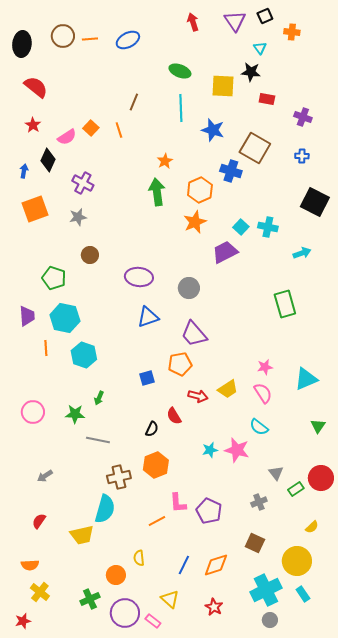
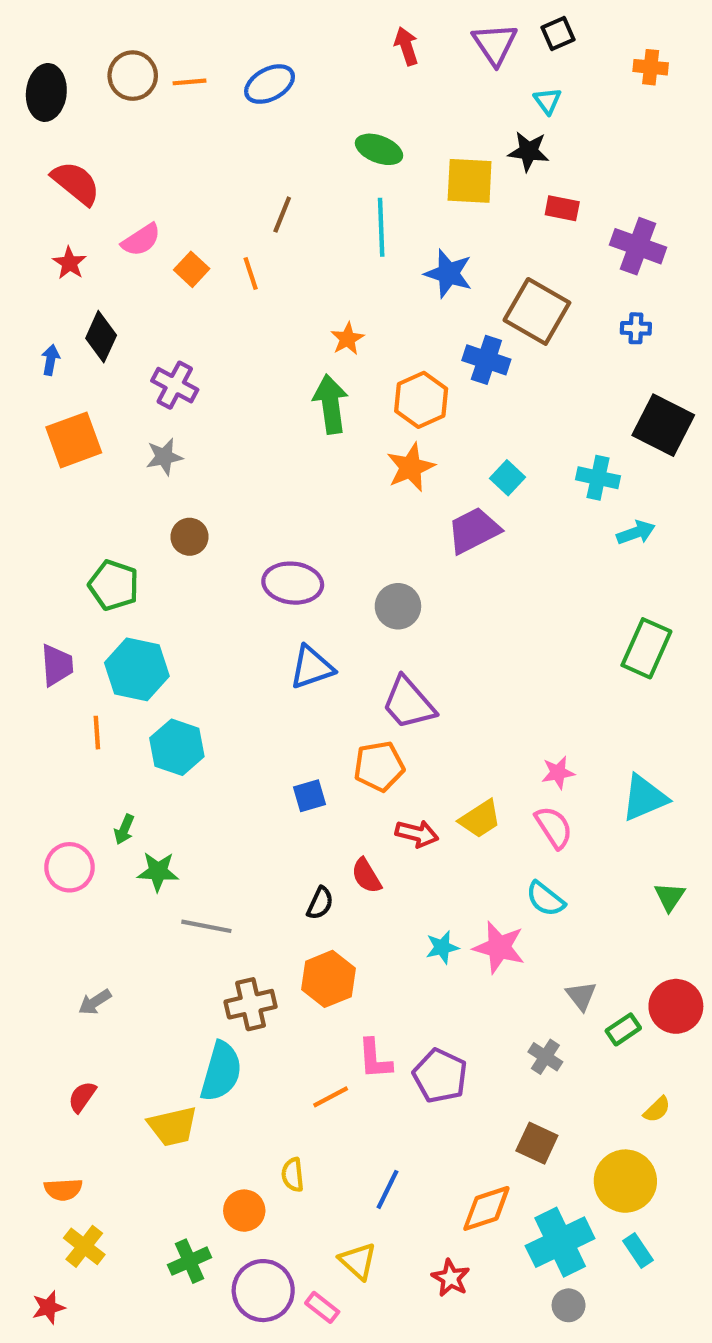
orange cross: (292, 32) -> (651, 67), moved
purple cross: (303, 117) -> (638, 246), size x1.4
pink semicircle: (67, 137) -> (141, 240), moved
cyan cross: (268, 227) -> (598, 478), moved
green rectangle: (285, 304) -> (646, 648), moved, turned 40
green arrow: (99, 398) -> (124, 829), moved
gray cross: (259, 502) -> (545, 1057), turned -35
orange diamond: (216, 565) -> (486, 1208), moved

